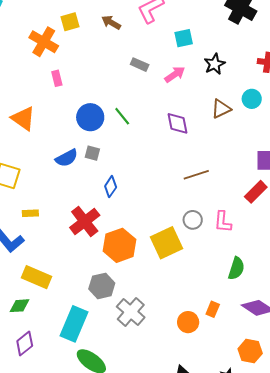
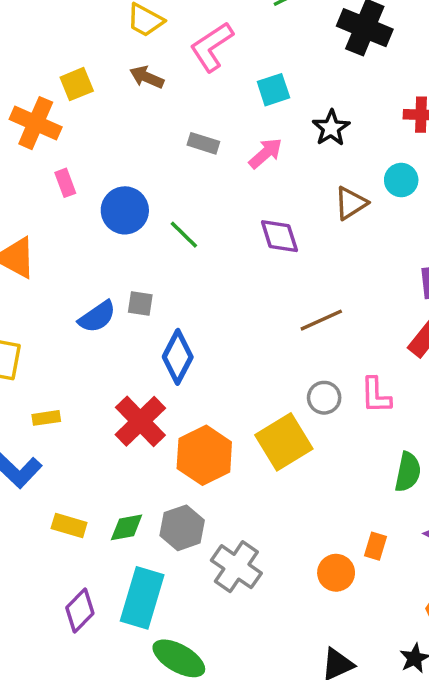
blue circle: (90, 117) -> (125, 210), moved
blue diamond: (111, 187) -> (178, 357), size x1.4
yellow rectangle: (37, 277) -> (69, 525), size x0.7
green diamond: (19, 306) -> (127, 527), moved
purple diamond: (25, 344) -> (80, 611), moved

